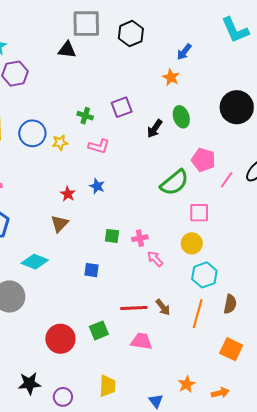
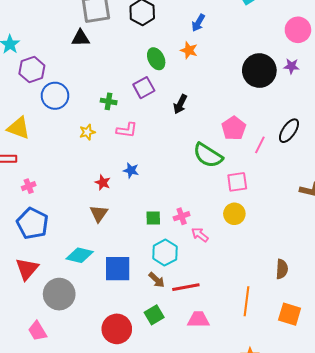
green ellipse: (181, 117) -> (156, 59), moved
blue circle: (32, 133) -> (55, 96), moved
pink pentagon: (203, 160) -> (234, 128), turned 30
green semicircle: (174, 183) -> (208, 155), turned 80
blue square: (91, 270) -> (118, 269), moved, size x1.8
cyan hexagon: (204, 275) -> (165, 253), moved
brown arrow: (163, 307) -> (157, 280), moved
orange line: (198, 314) -> (246, 301), moved

